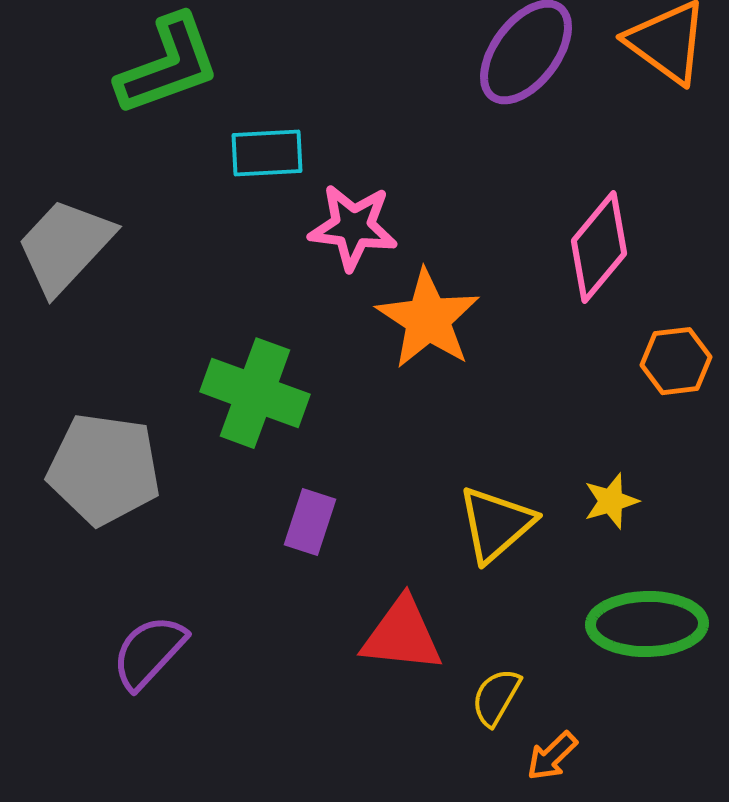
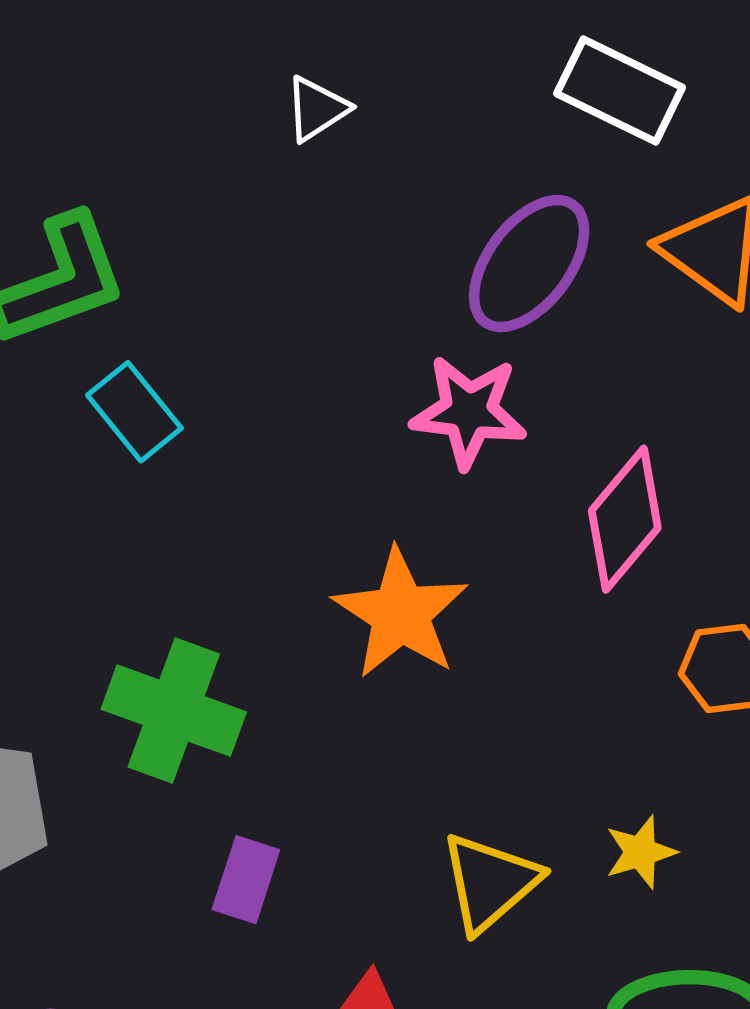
cyan rectangle: (267, 153) -> (134, 412), moved, turned 54
pink star: (353, 227) -> (469, 412), moved

